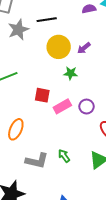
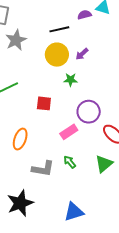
black line: (47, 20) -> (59, 29), moved
pink rectangle: (62, 106) -> (69, 132), moved
purple circle: (87, 107) -> (89, 112), size x1.5

